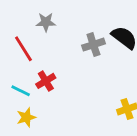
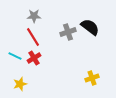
red line: (23, 49) -> (33, 37), moved
cyan line: (21, 91) -> (15, 56), moved

